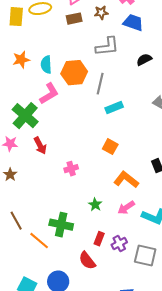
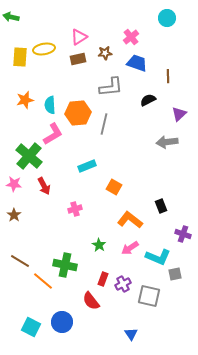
cyan rectangle: (114, 108) -> (87, 166), moved
brown line: (16, 221) -> (20, 261), turned -30

